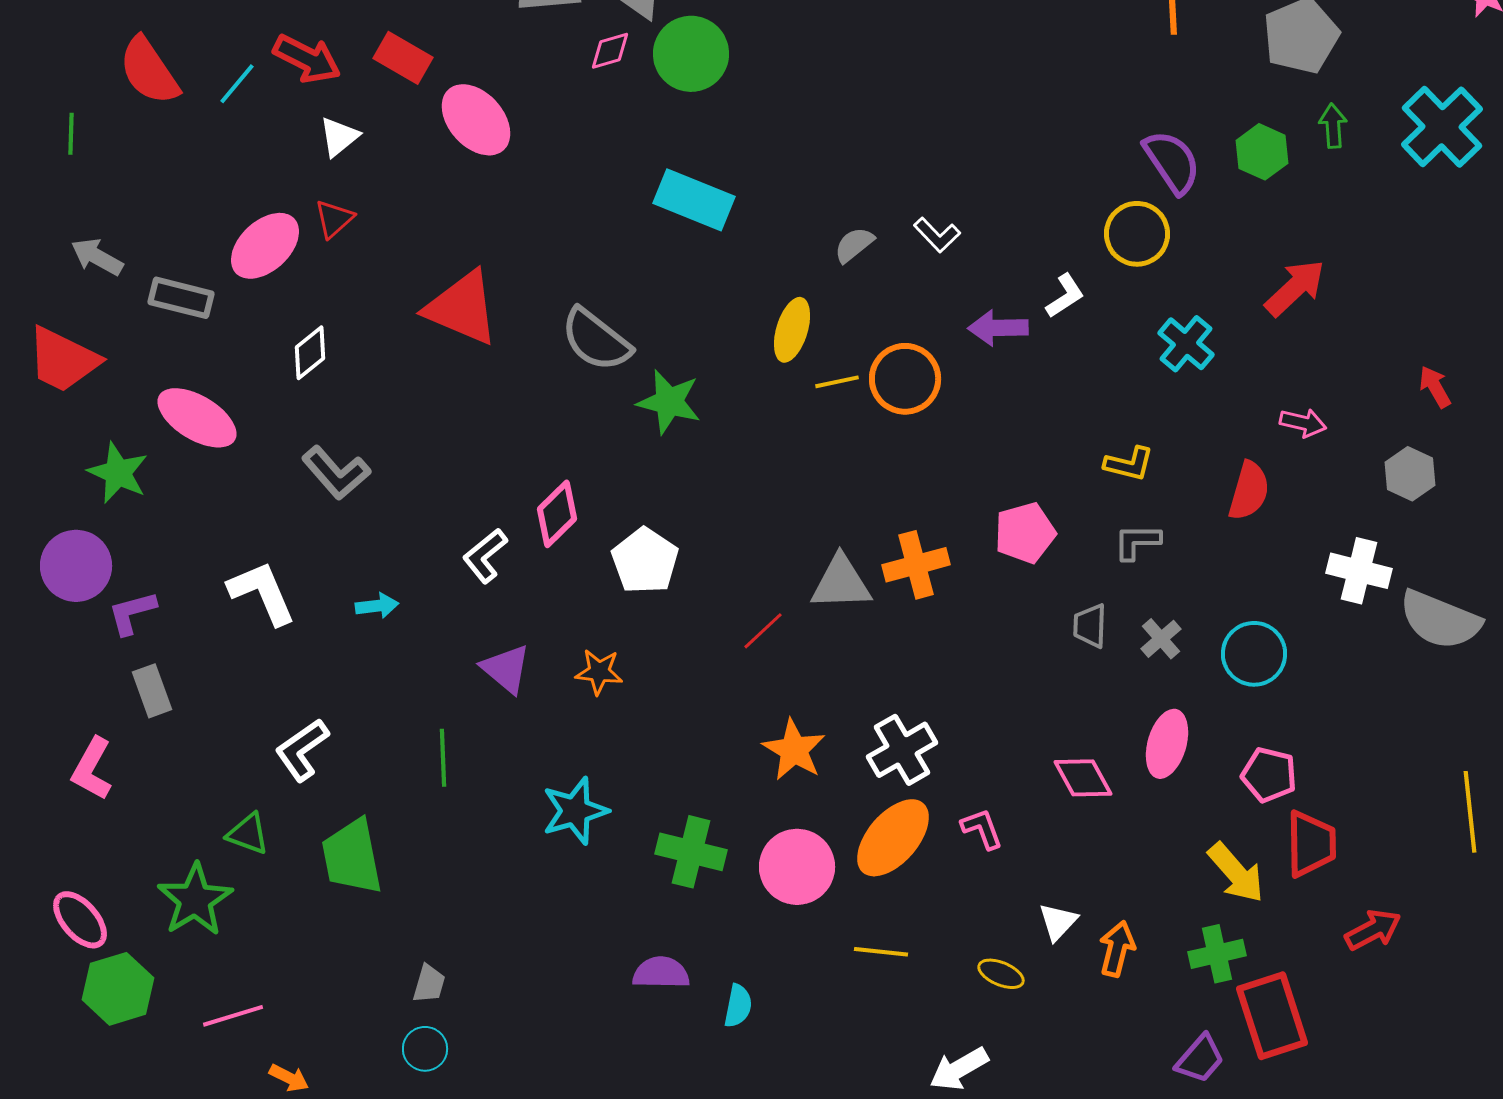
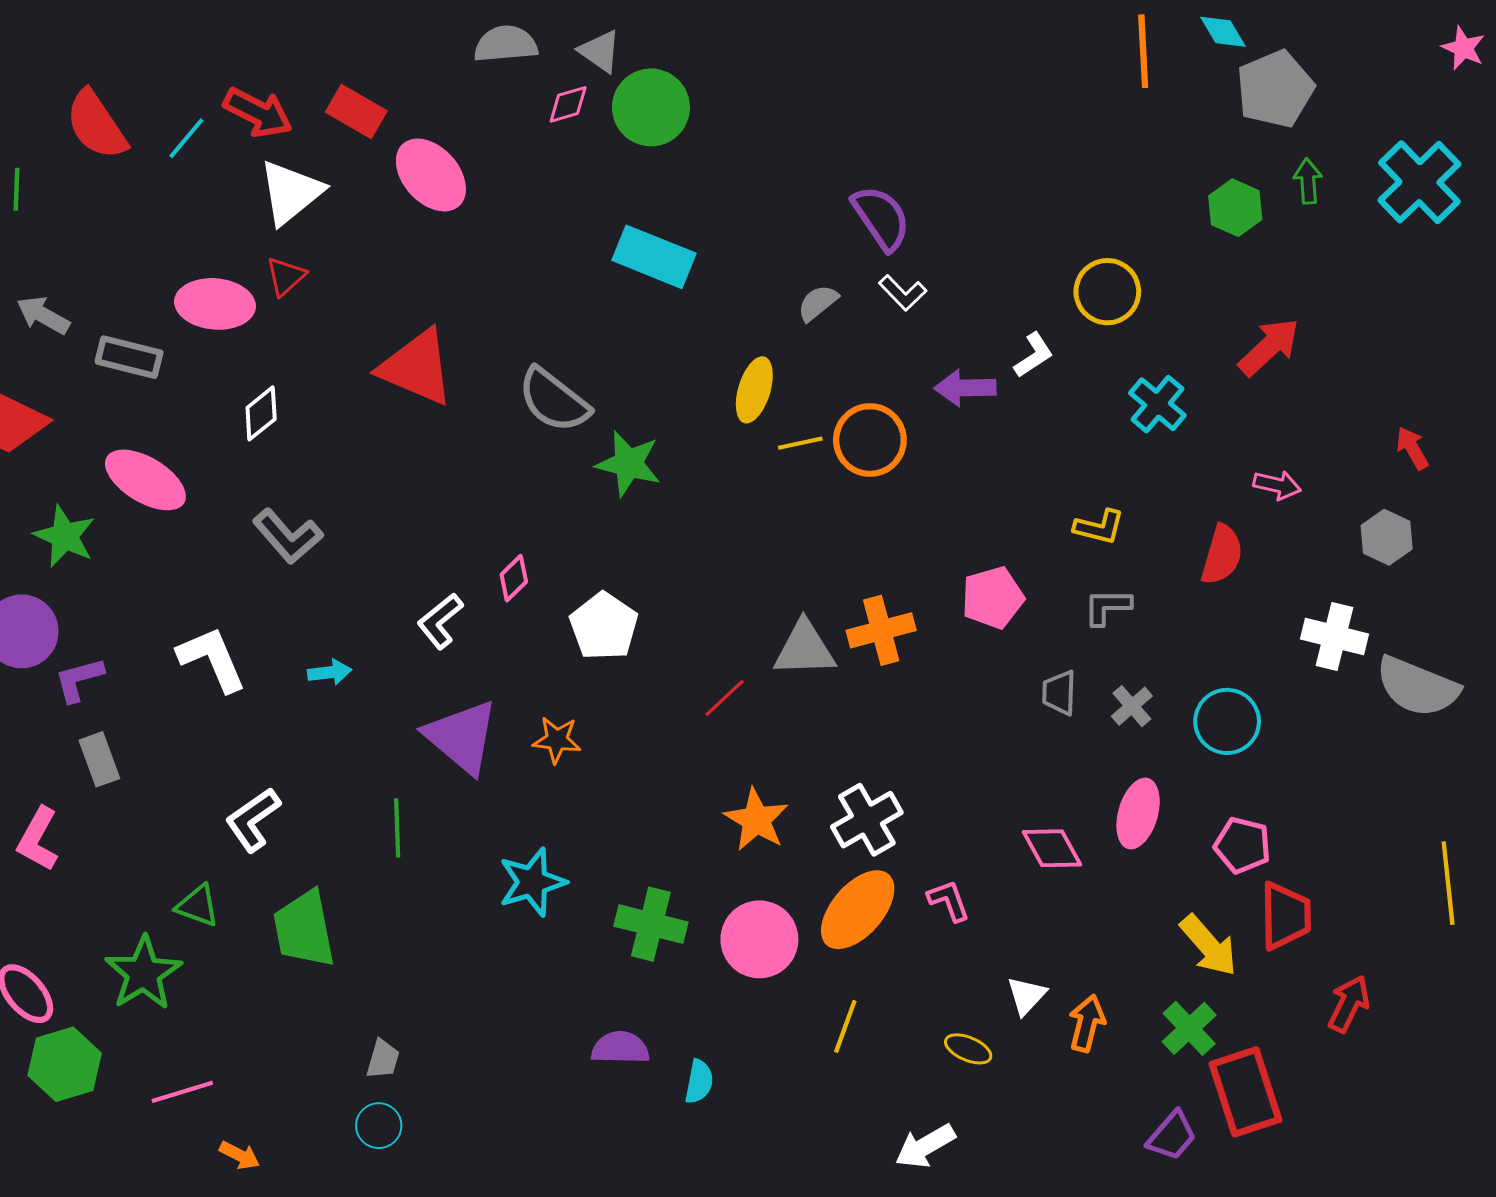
white triangle: (339, 137) -> (291, 192), size x1.6
purple semicircle: (1172, 162) -> (881, 218), moved
pink ellipse: (265, 246) -> (215, 304), turned 48
pink diamond: (557, 514) -> (514, 578), size x0.7
purple triangle: (506, 669) -> (462, 737), size x1.5
red arrow: (1373, 930) -> (1349, 1004), turned -36
yellow line: (881, 952) -> (845, 1026), turned -76
green cross: (1217, 954) -> (1189, 1028), turned -30

